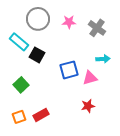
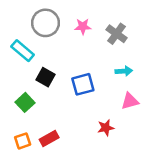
black square: (37, 55) -> (46, 77), moved
pink triangle: (90, 78) -> (130, 101), moved

